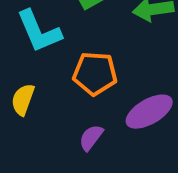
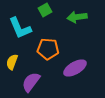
purple semicircle: (91, 138) -> (31, 82), moved, size x1.5

